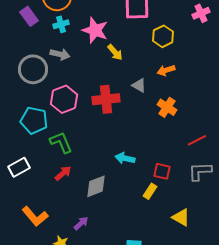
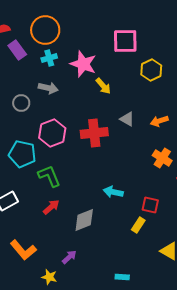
gray circle: (33, 69) -> (21, 103), size x0.6
orange arrow: (166, 70) -> (159, 121), moved
orange cross: (167, 107) -> (162, 158), moved

